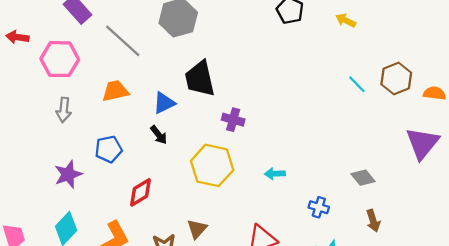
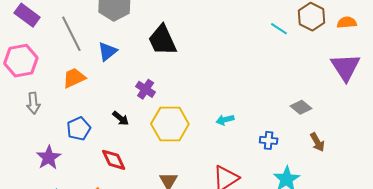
gray line: (123, 41) -> (71, 34), turned 33
black trapezoid: (200, 79) -> (162, 40), moved
blue triangle: (164, 103) -> (107, 52), moved
purple cross: (233, 120) -> (146, 89), moved, turned 30
black arrow: (159, 135) -> (121, 118), moved
red diamond: (141, 192) -> (114, 160), turned -72

